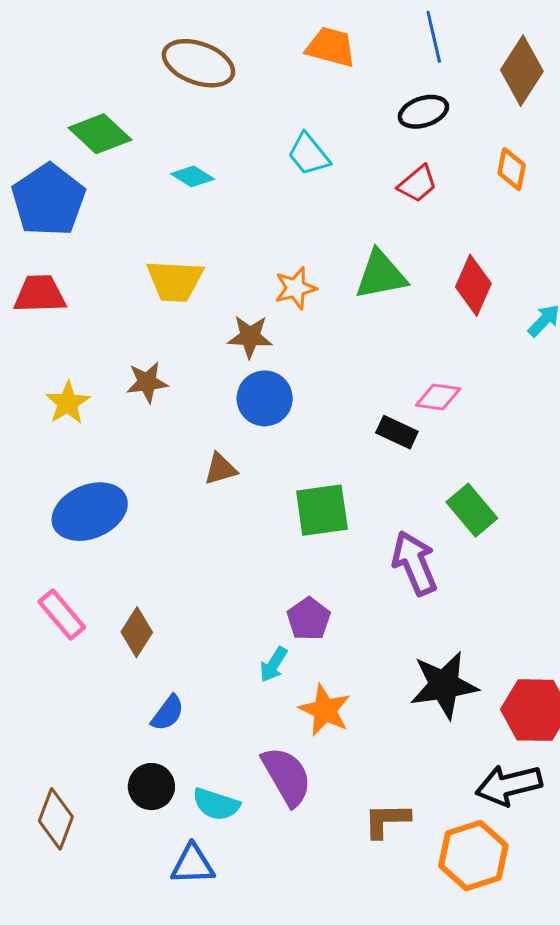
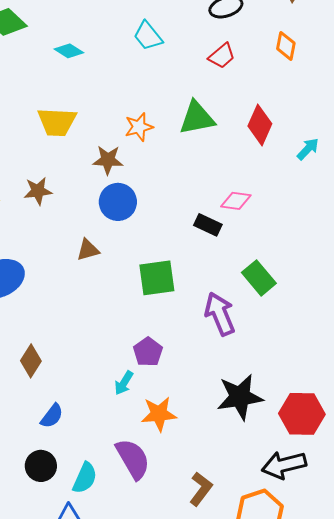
orange star: (325, 710) -> (159, 414), turned -30
cyan semicircle: (216, 804) -> (85, 478), turned -84
brown L-shape: (387, 820) -> (201, 489), turned 128

